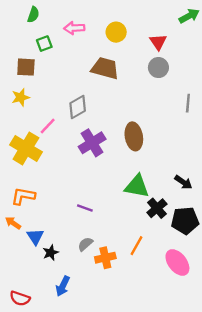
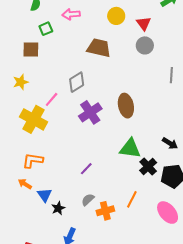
yellow circle: (116, 32) -> (116, 16), moved
yellow star: (21, 97) -> (21, 82), moved
purple line: (85, 208) -> (86, 169), turned -64

